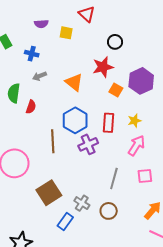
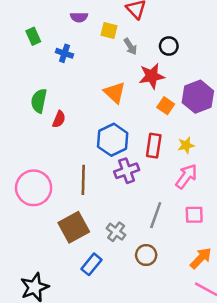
gray arrow: (40, 76) -> (130, 46), moved, turned -104
brown line: (53, 141) -> (83, 180), moved
gray cross: (82, 203) -> (116, 232), moved

